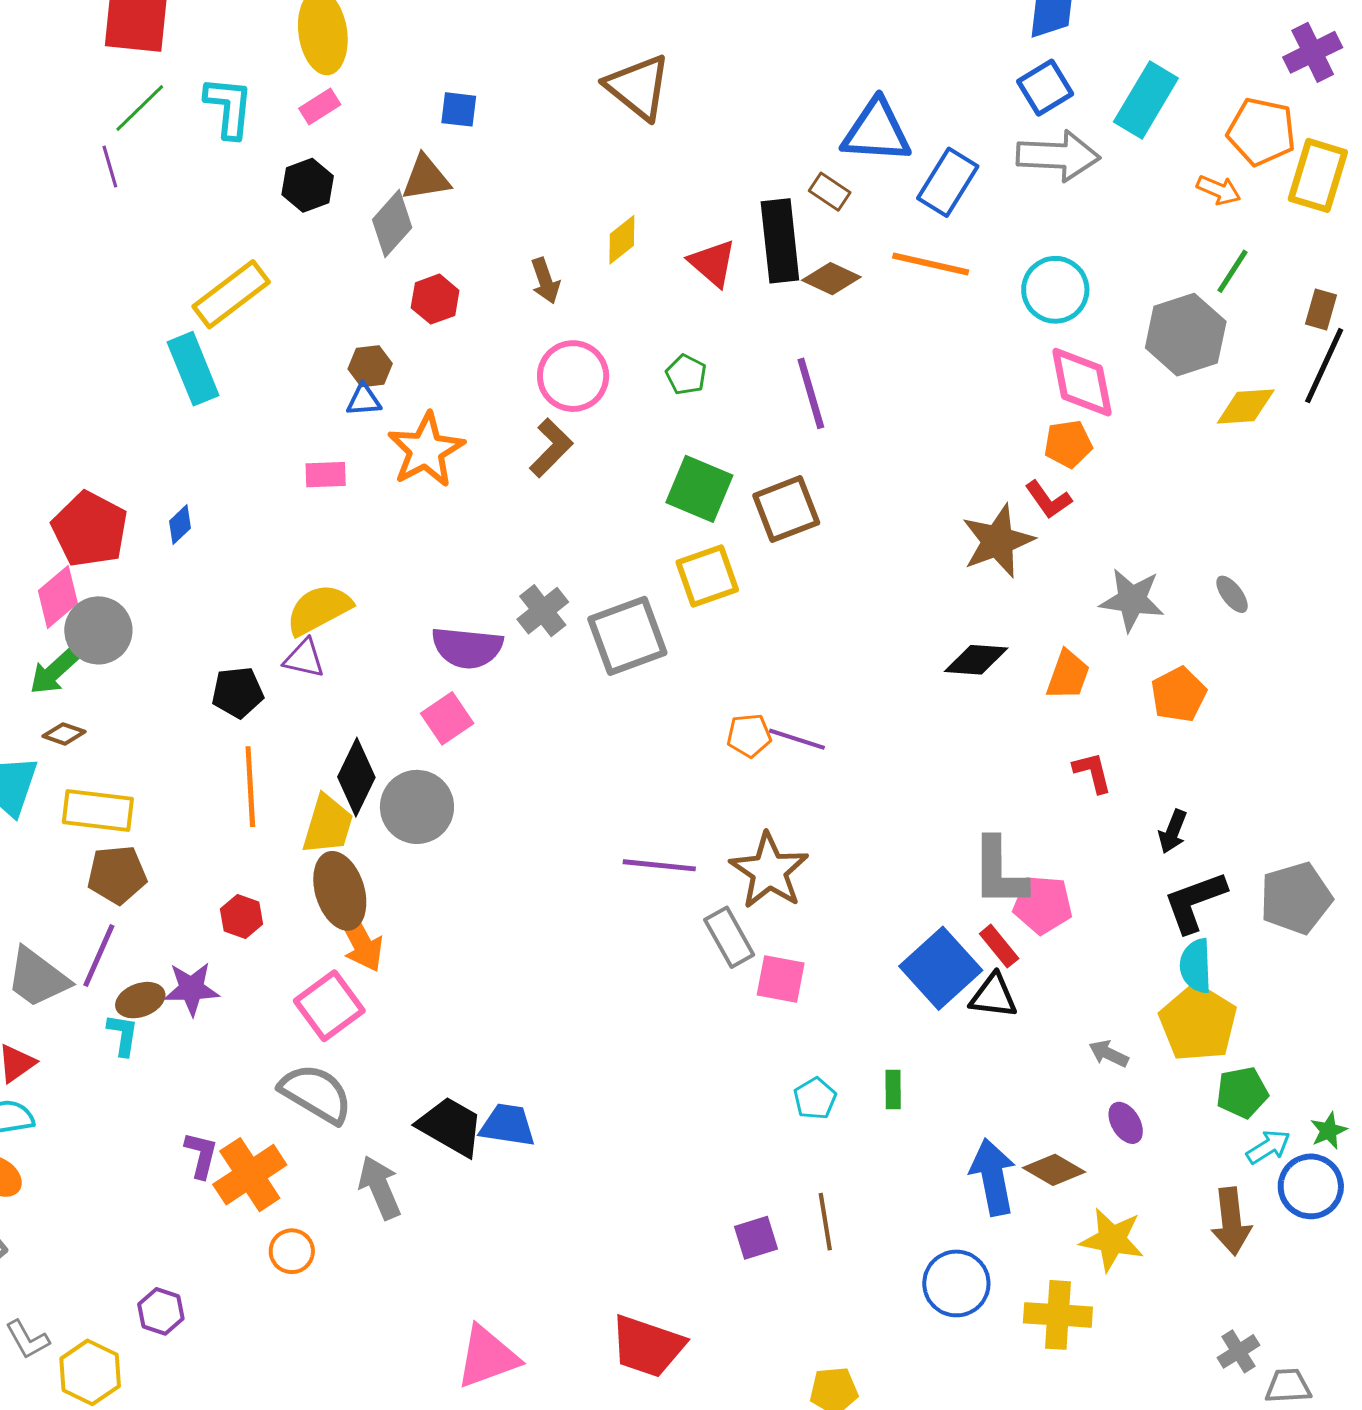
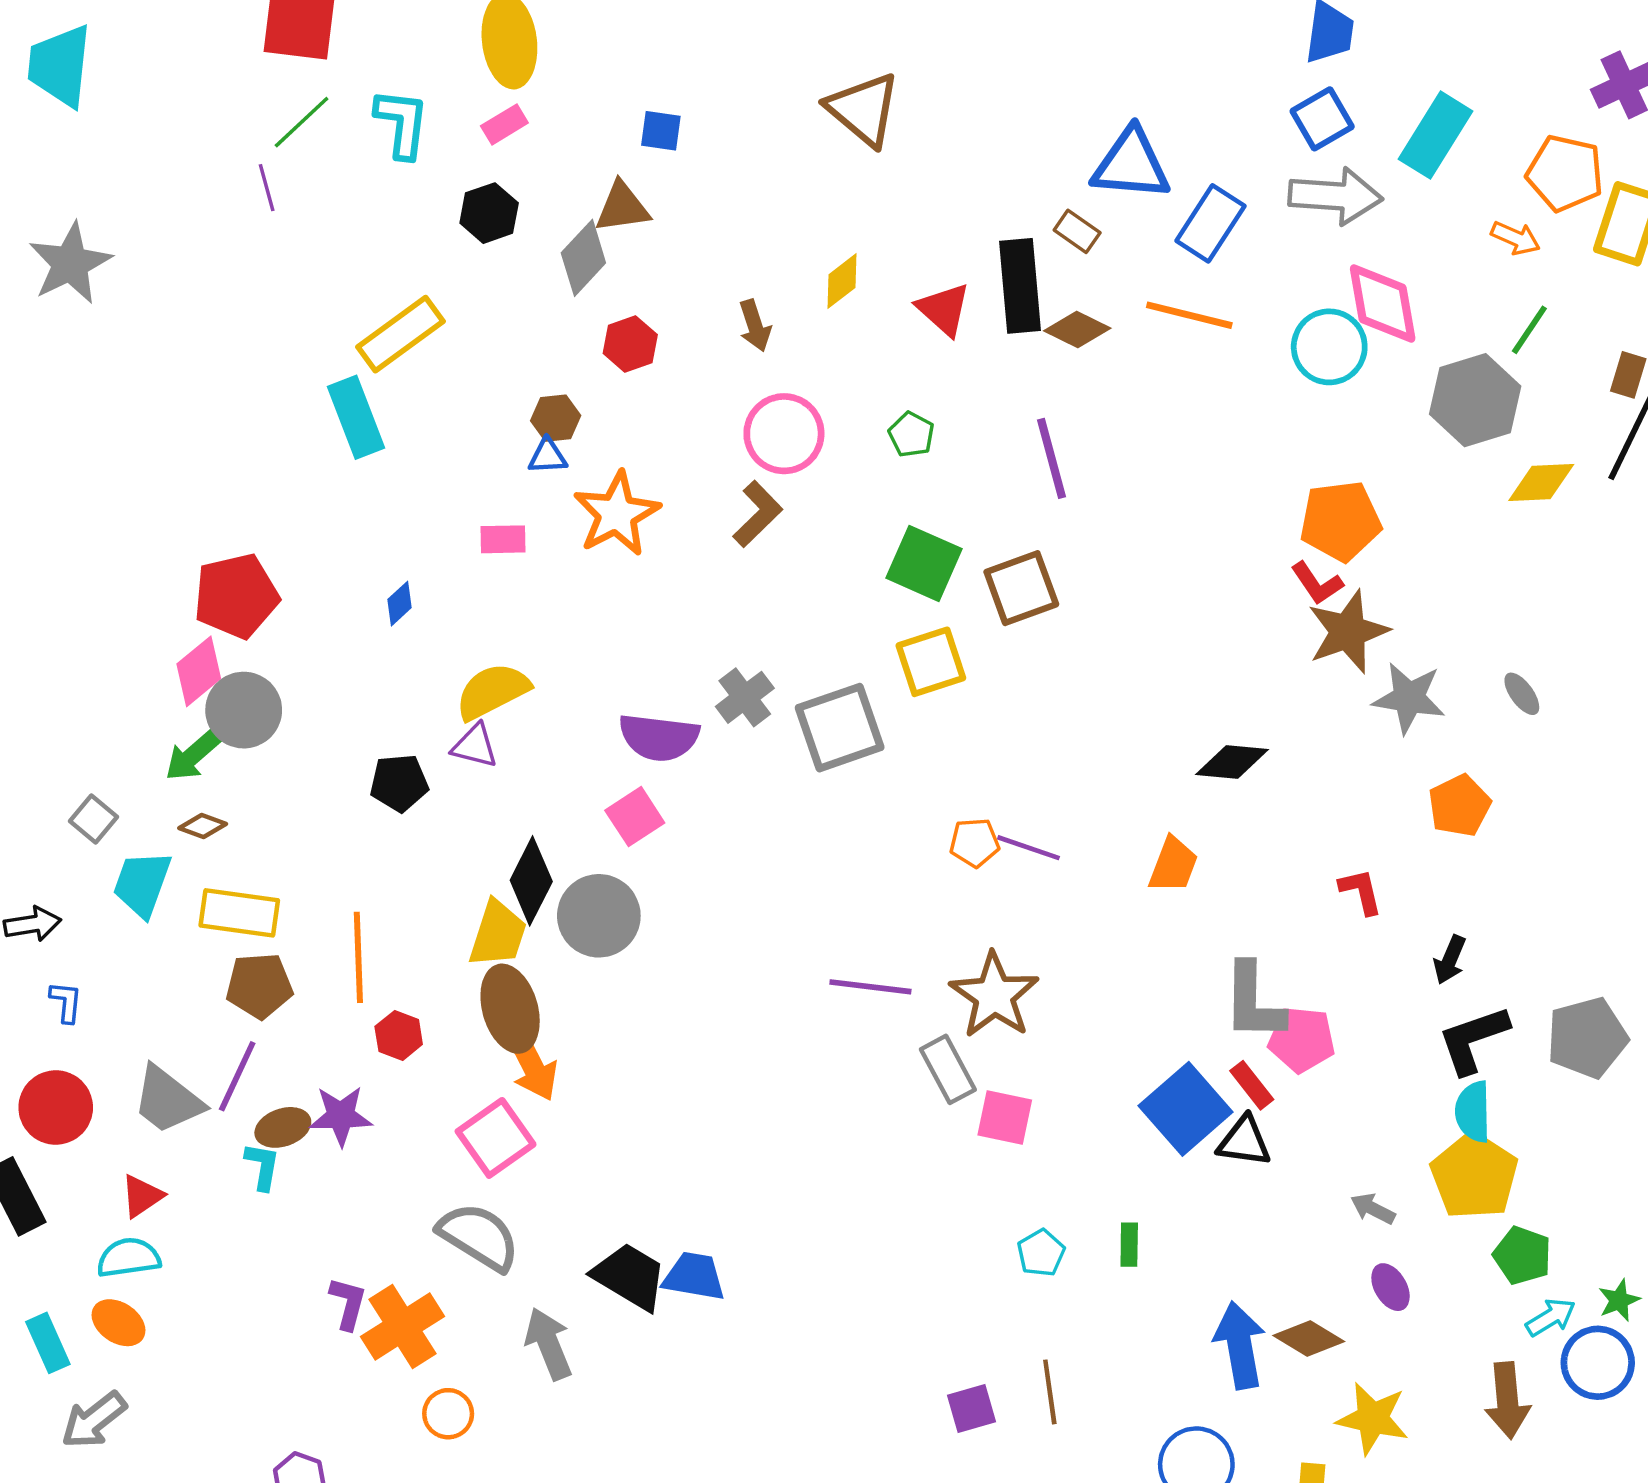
pink diamond: (1082, 382) -> (1383, 304), moved
orange pentagon: (1068, 444) -> (1340, 521), size x1.5
blue diamond: (180, 525) -> (399, 604), moved
red pentagon: (90, 529) -> (236, 596), turned 30
brown star: (998, 541) -> (1348, 632), moved
orange trapezoid: (1068, 675) -> (1173, 865), moved
orange line: (250, 787) -> (358, 957), moved
green pentagon: (1242, 1092) -> (1522, 1255), turned 30

